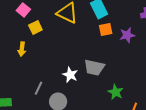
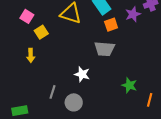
purple star: (127, 35) -> (133, 14), moved
gray trapezoid: (94, 67) -> (105, 49), moved

